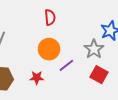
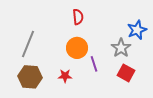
purple line: (66, 65) -> (94, 64), turned -70

